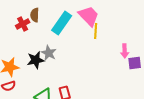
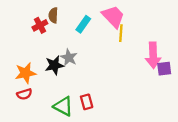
cyan rectangle: (62, 23) -> (83, 24), size x0.7
pink arrow: (125, 51) -> (153, 55), size x1.6

